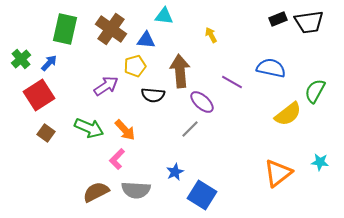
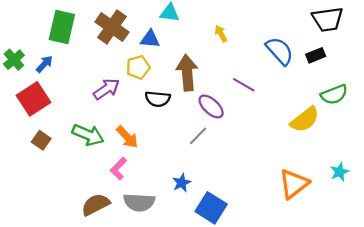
black rectangle: (278, 19) -> (316, 55), moved
blue semicircle: (271, 68) -> (280, 51), moved, turned 36
green semicircle: (315, 91) -> (334, 95), turned -140
cyan star: (320, 162) -> (340, 172), turned -30

